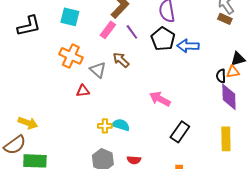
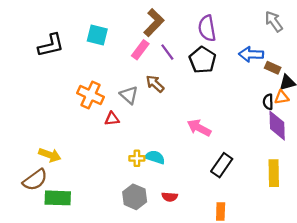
brown rectangle: (225, 19) -> (273, 68), moved
blue arrow: (188, 46) -> (251, 54), moved
orange cross: (71, 56) -> (90, 95), moved

